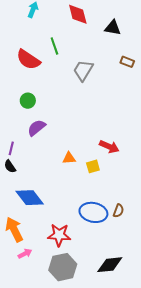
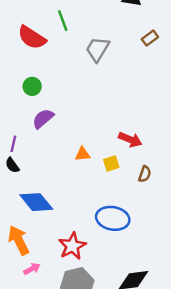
brown rectangle: (127, 62) -> (150, 38), turned -56
brown semicircle: (118, 211) -> (145, 174), moved
red star: (59, 235) -> (72, 246), turned -30

